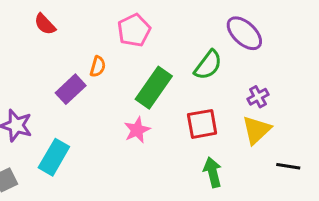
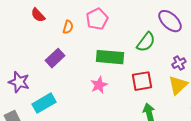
orange semicircle: (98, 67) -> (68, 27), moved
green rectangle: (154, 88) -> (110, 57), turned 60
cyan rectangle: (54, 157) -> (44, 103), turned 30

